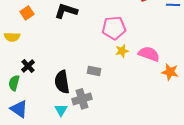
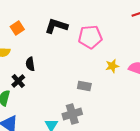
pink pentagon: (114, 28) -> (90, 37), moved
black semicircle: (62, 82) -> (30, 64), moved, size x0.6

